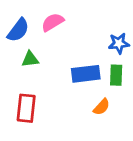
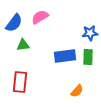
orange semicircle: (102, 107) -> (77, 91), moved

